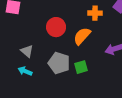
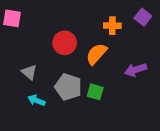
green square: (81, 67) -> (95, 92), turned 32
cyan arrow: (25, 71) -> (36, 100), moved

